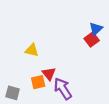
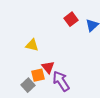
red square: (92, 40) -> (71, 19), moved
gray square: (13, 93) -> (28, 85), moved, turned 32

